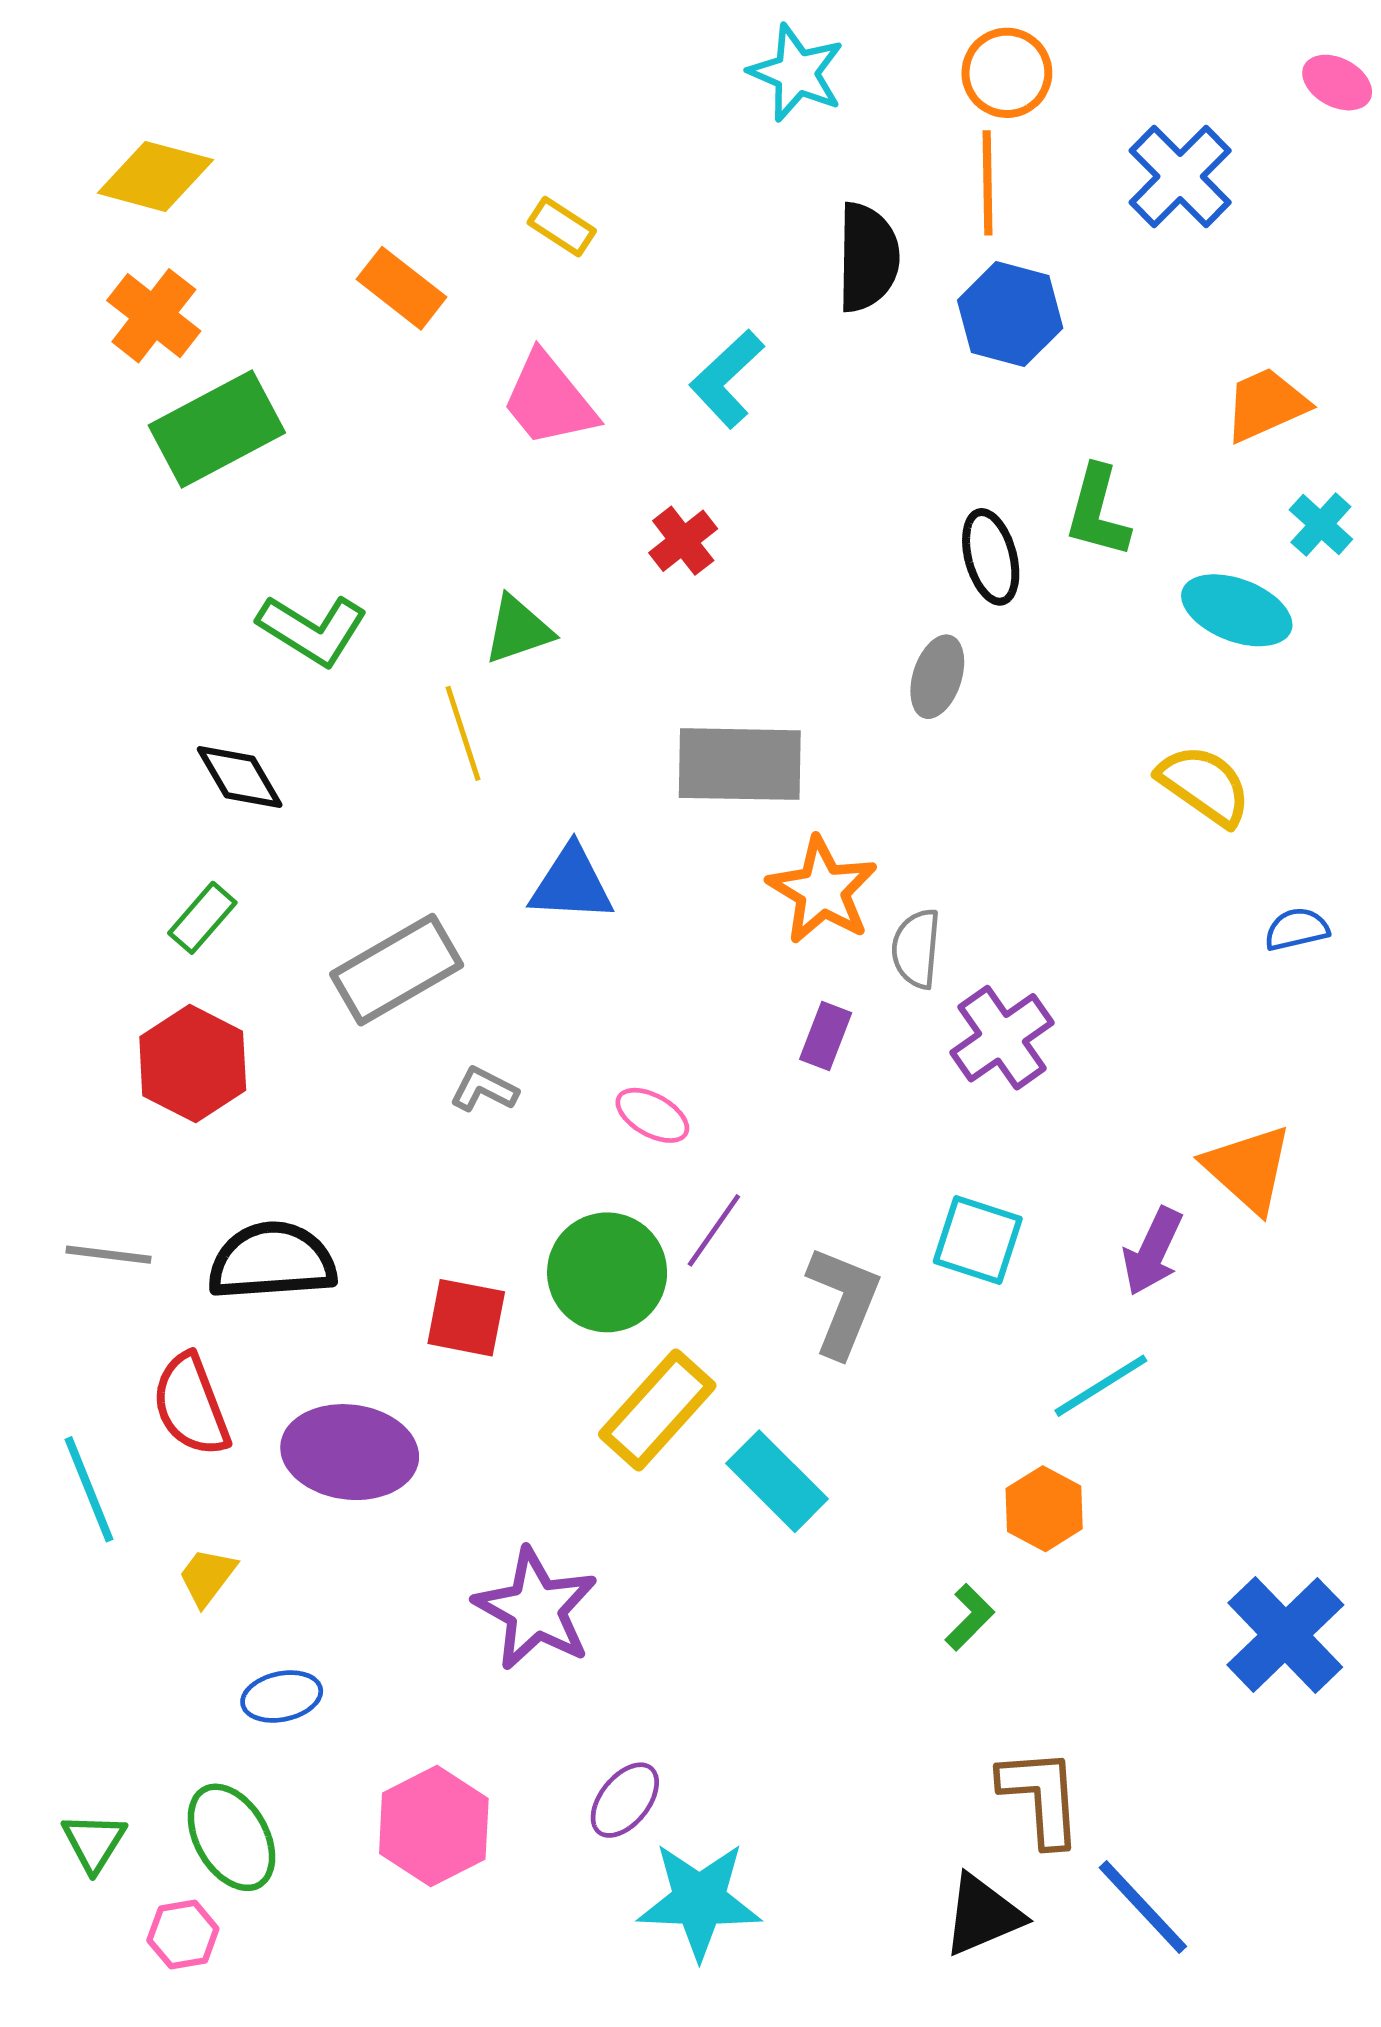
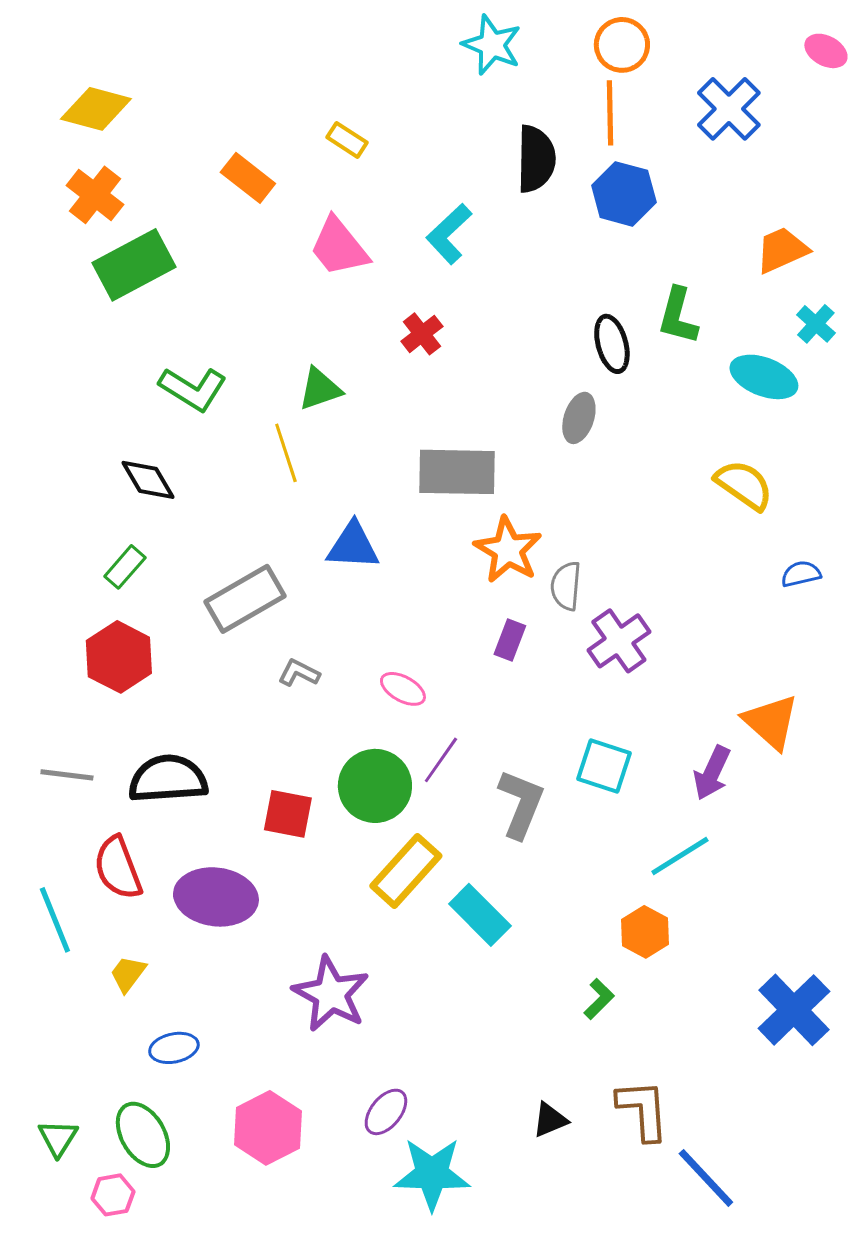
black triangle: (983, 1915) -> (550, 1120), moved, size x0.7

